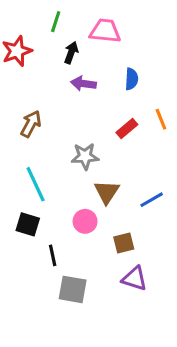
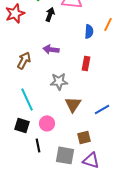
purple arrow: (84, 84) -> (51, 49), moved
orange line: (161, 119) -> (108, 24), moved, turned 48
red rectangle: (127, 128) -> (86, 63), turned -40
pink circle: (85, 221) -> (47, 123), moved
gray square: (73, 289) -> (65, 155), moved

